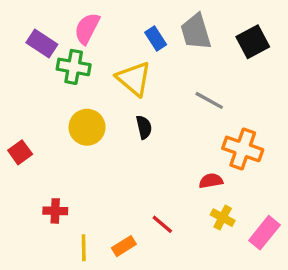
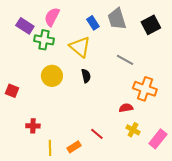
red square: (20, 152) -> (12, 91), turned -32

